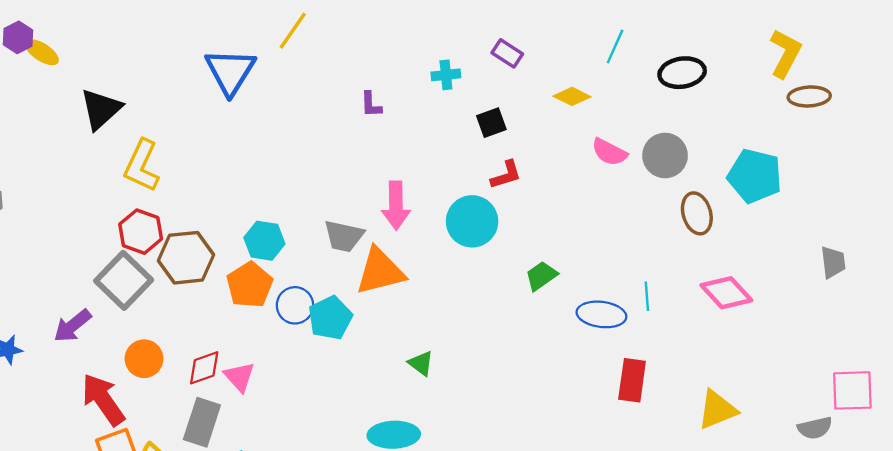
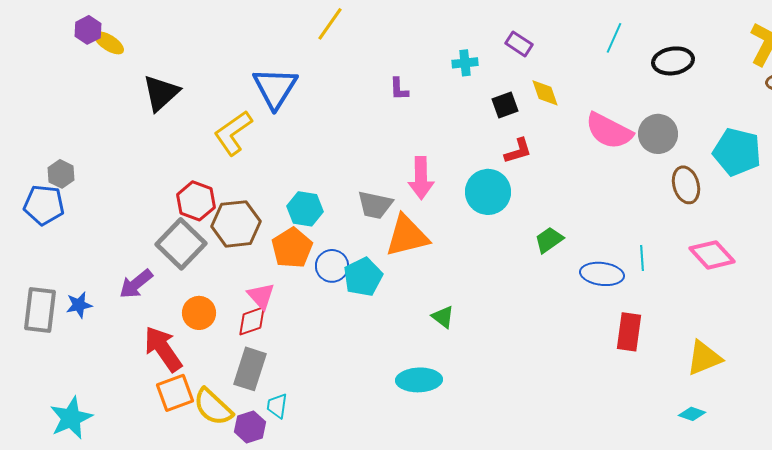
blue triangle: (230, 72) -> (275, 88), moved
yellow diamond: (572, 96) -> (545, 93), moved, turned 44
pink semicircle: (609, 152) -> (609, 131), size x1.5
yellow L-shape: (142, 166) -> (233, 133), moved, turned 30
pink triangle: (239, 377) -> (261, 296), moved

